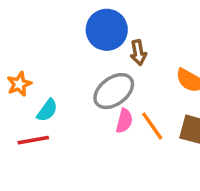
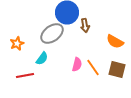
gray ellipse: (114, 91) -> (52, 34), moved
cyan semicircle: (47, 110) -> (42, 58), moved

